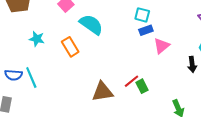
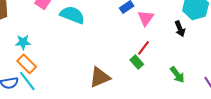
orange rectangle: (70, 47) -> (27, 64), moved
red line: (131, 81) -> (143, 48), moved

